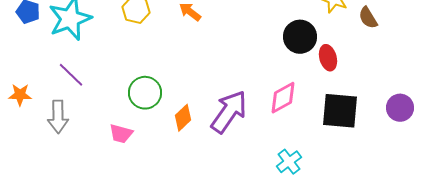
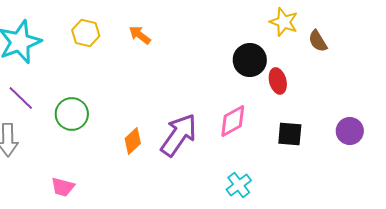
green circle: (145, 93) -> (72, 114), moved
black square: (340, 111) -> (290, 134), size x0.7
pink trapezoid: (121, 134) -> (63, 187), moved

